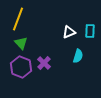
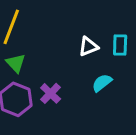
cyan semicircle: (78, 56) -> (102, 83), turned -144

